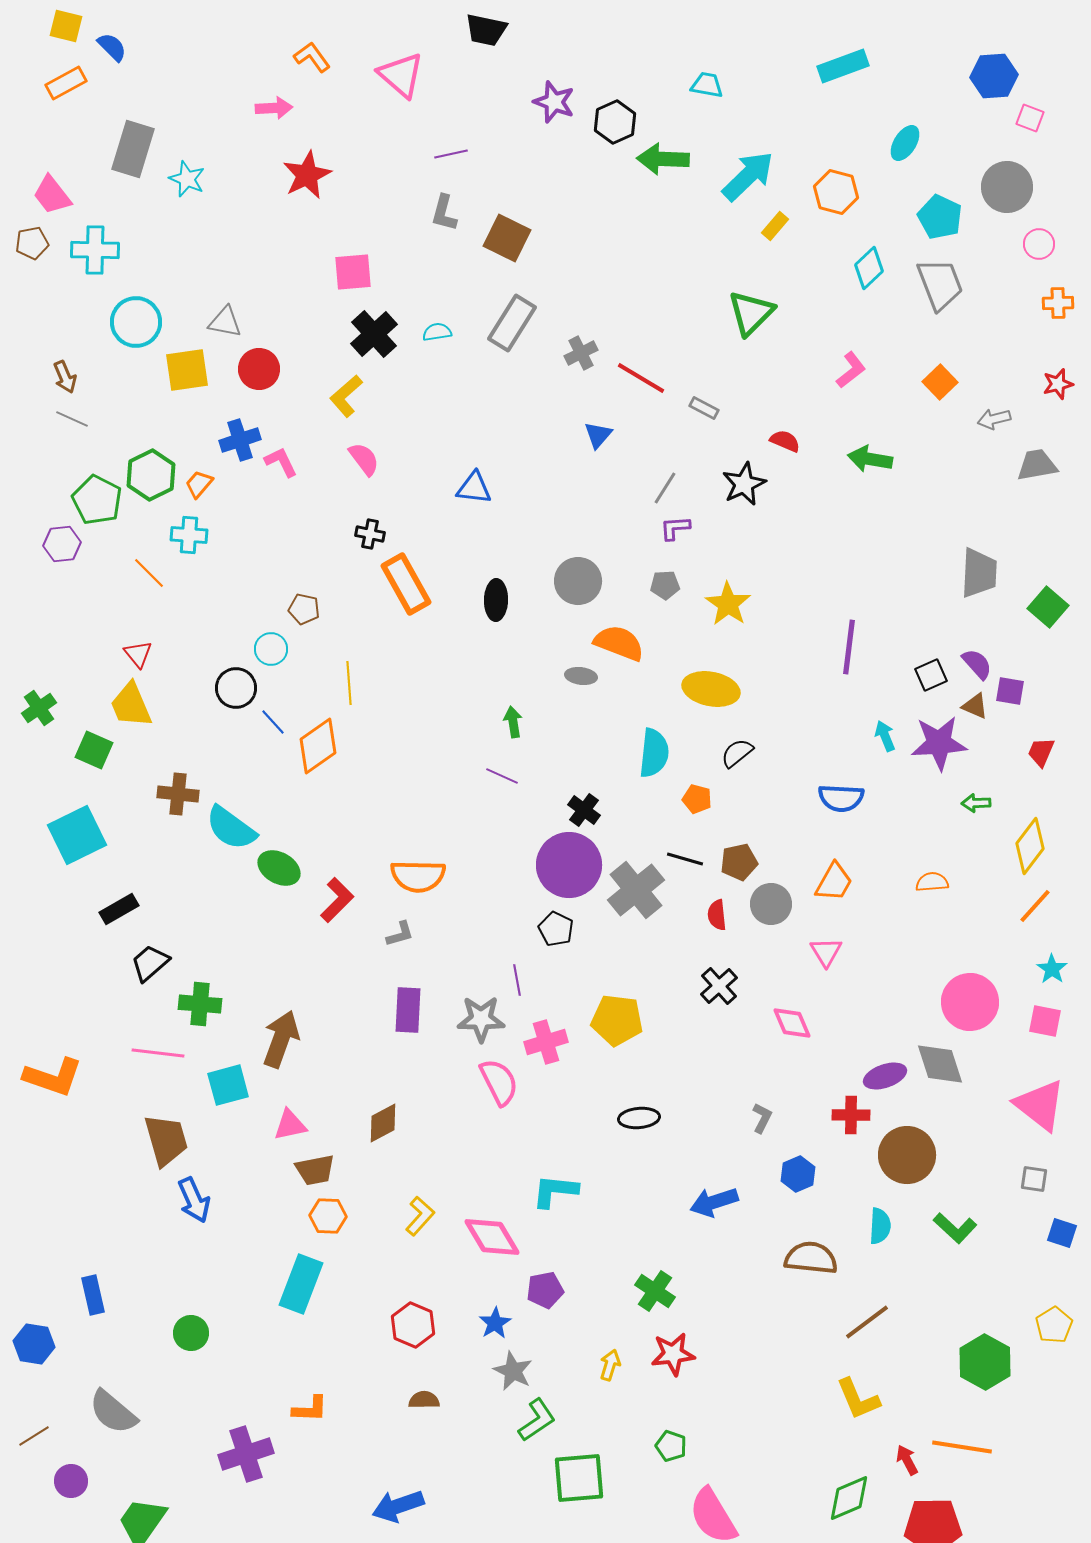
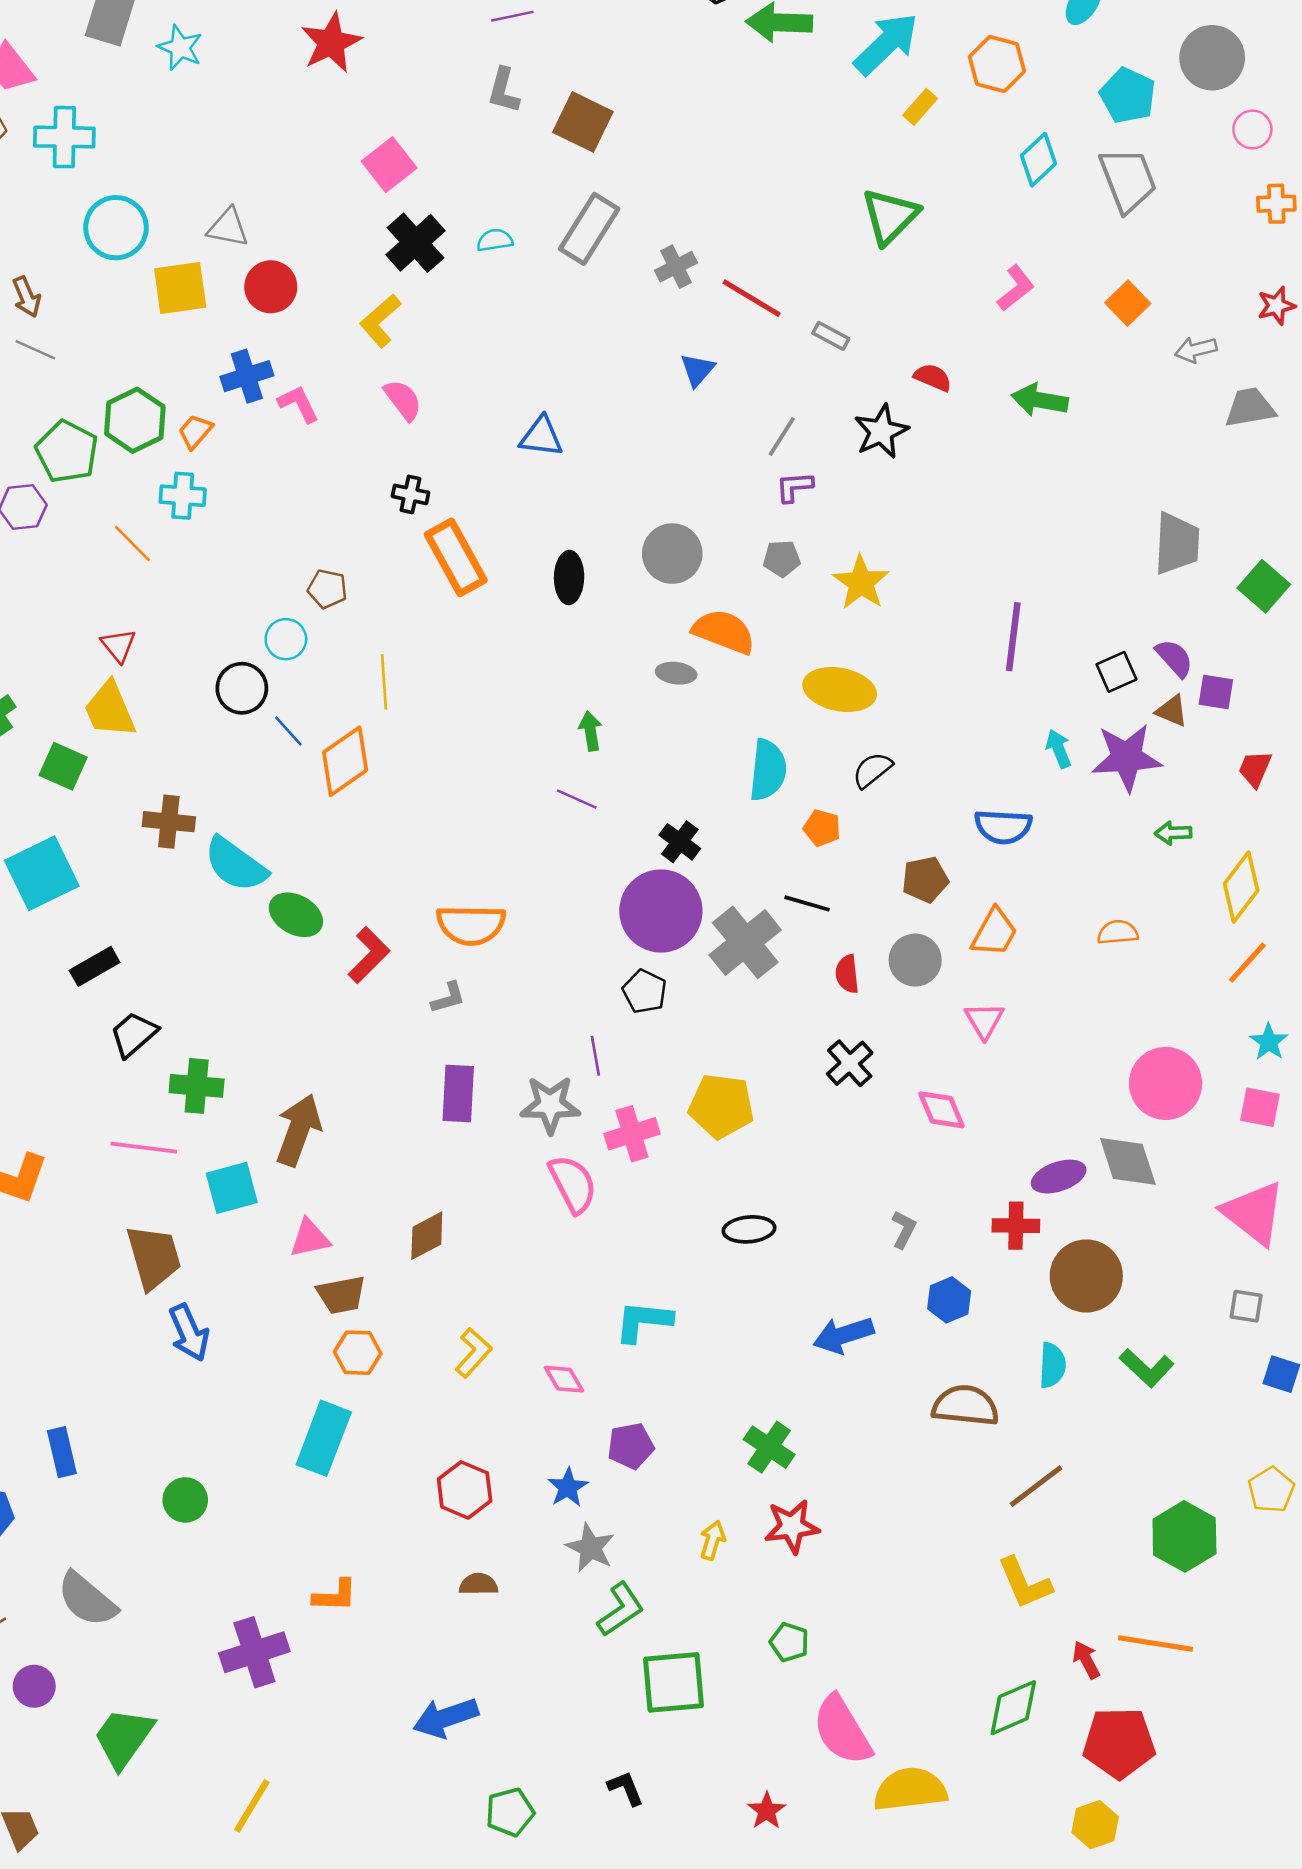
pink square: (353, 272) -> (389, 165), turned -33
brown pentagon: (739, 862) -> (925, 880), moved
pink diamond: (492, 1237) -> (564, 1379), size x0.6

